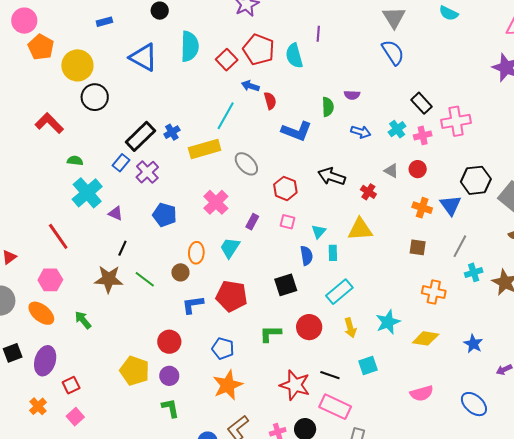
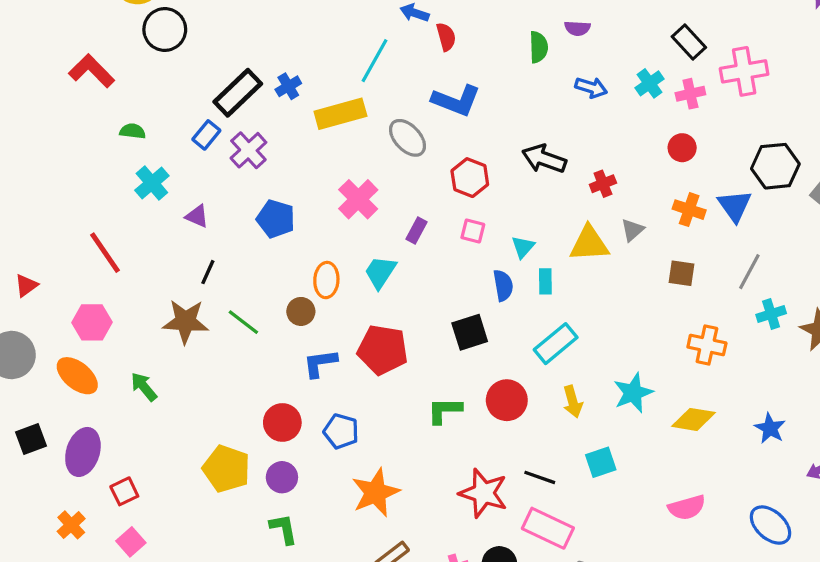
blue L-shape: (297, 131) -> (456, 101), moved
gray triangle: (391, 171) -> (632, 230), moved, turned 49
red cross: (368, 192) -> (603, 184), turned 35
cyan cross: (87, 193) -> (152, 183), size x0.7
blue pentagon: (223, 348) -> (341, 431), moved

